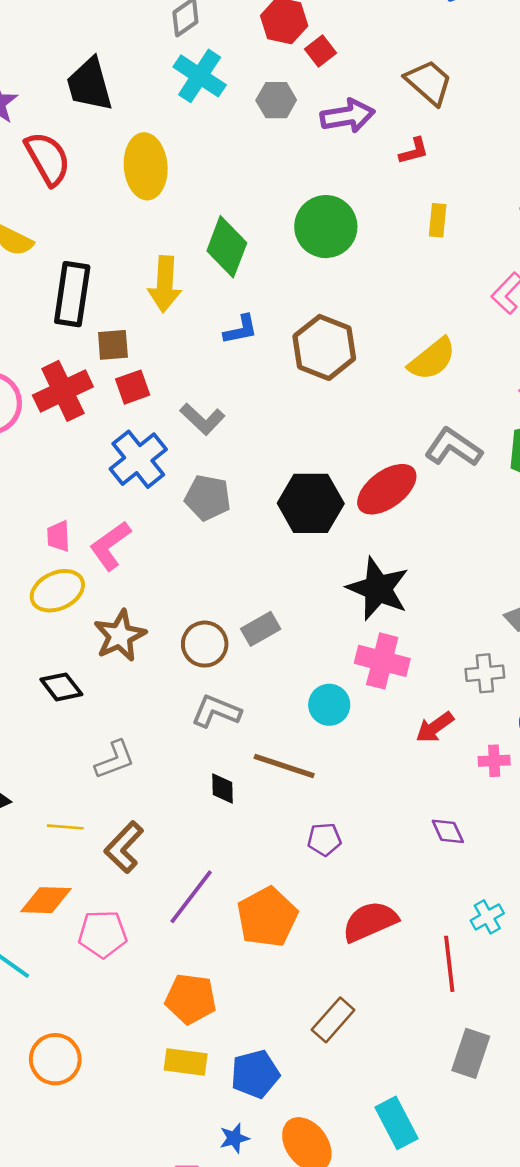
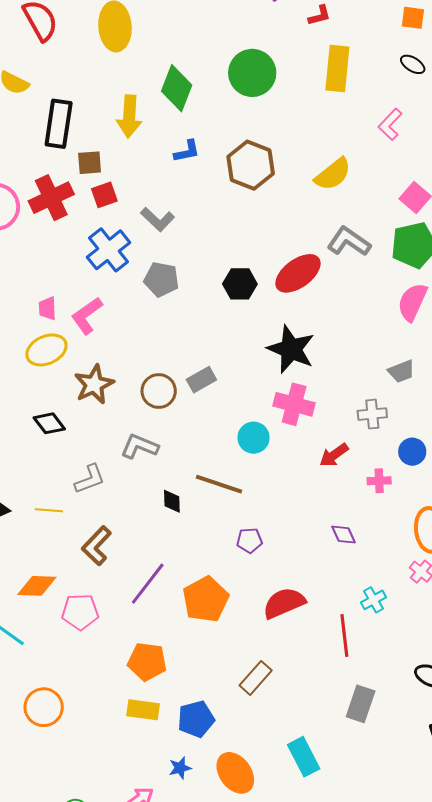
yellow rectangle: (438, 220) -> (337, 68), size x1.8
black hexagon: (311, 503) -> (240, 284), size x0.7
gray L-shape: (216, 711) -> (140, 446), moved
yellow line: (65, 827) -> (49, 510), moved

